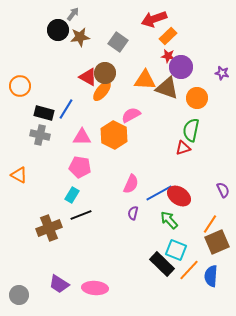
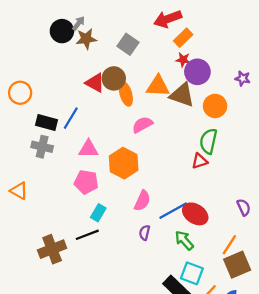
gray arrow: (73, 14) -> (78, 23), moved
orange ellipse: (102, 91) -> (126, 94), moved, turned -55
orange hexagon: (114, 135) -> (124, 163), moved
cyan rectangle: (72, 195) -> (98, 213), moved

